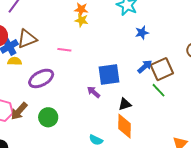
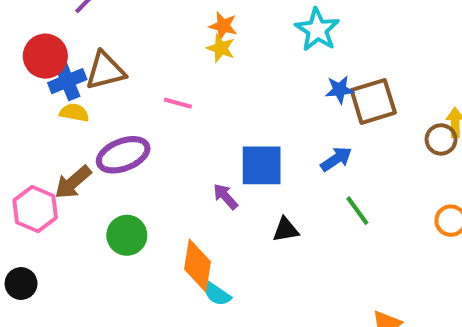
brown square: (162, 69) -> (373, 101), moved
brown arrow: (19, 111) -> (73, 182), moved
orange diamond: (124, 126) -> (198, 265), moved

